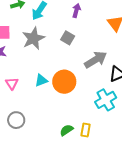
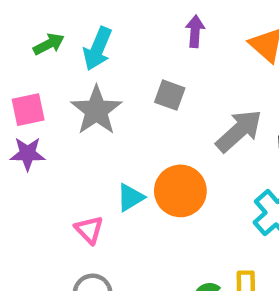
purple arrow: (76, 11) -> (195, 31), moved
pink triangle: (12, 83) -> (89, 230), moved

